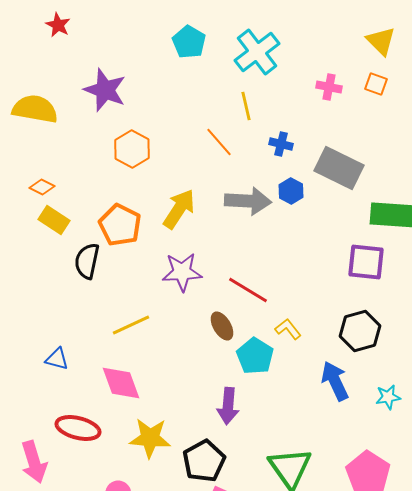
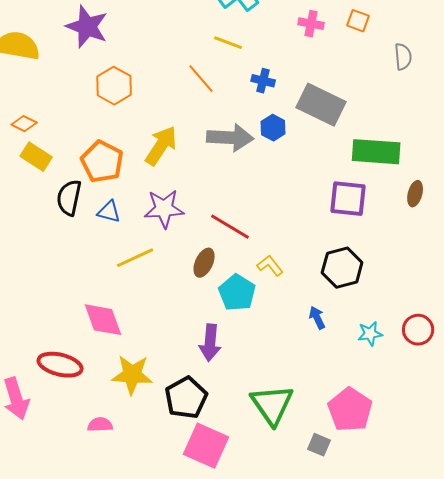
yellow line: (246, 106) -> (228, 43), turned -56
yellow line: (131, 325) -> (135, 258), moved
brown ellipse: (222, 326) -> (204, 263), turned 56
blue triangle: (57, 359) -> (109, 212), moved
blue arrow: (335, 381) -> (317, 318), size x0.6

